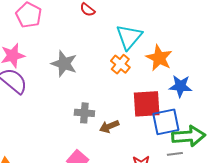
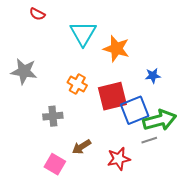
orange cross: (120, 64) -> (77, 84), moved
blue star: (180, 86) -> (153, 76), moved, size x0.7
brown arrow: (109, 126) -> (82, 147), moved

